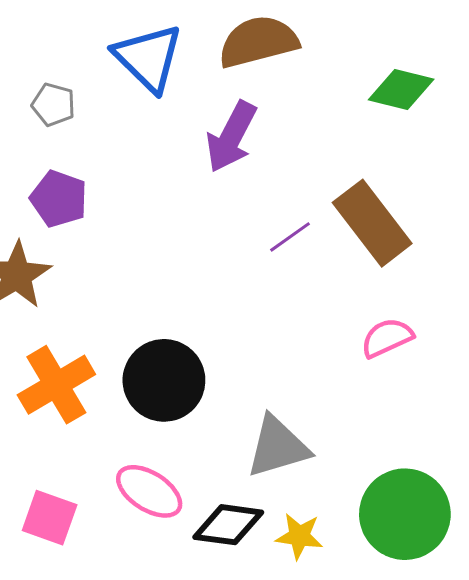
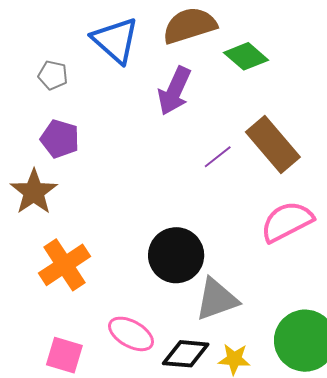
green diamond: (401, 90) -> (246, 56), moved, turned 30
pink semicircle: (387, 338) -> (287, 222), size x1.5
black circle: (164, 380) -> (176, 255), moved

